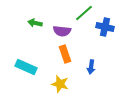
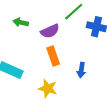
purple semicircle: (62, 31) -> (50, 31), turned -30

